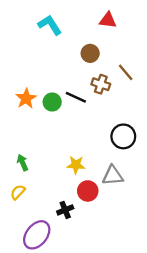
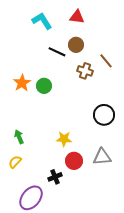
red triangle: (108, 20) -> (77, 17), moved
black line: (76, 97) -> (57, 52), moved
gray triangle: (113, 176) -> (102, 157), moved

